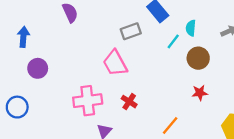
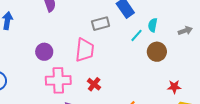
pink trapezoid: (115, 63) -> (85, 50), turned -150
purple circle: (38, 68) -> (44, 52), moved
red star: (200, 93) -> (174, 87), moved

